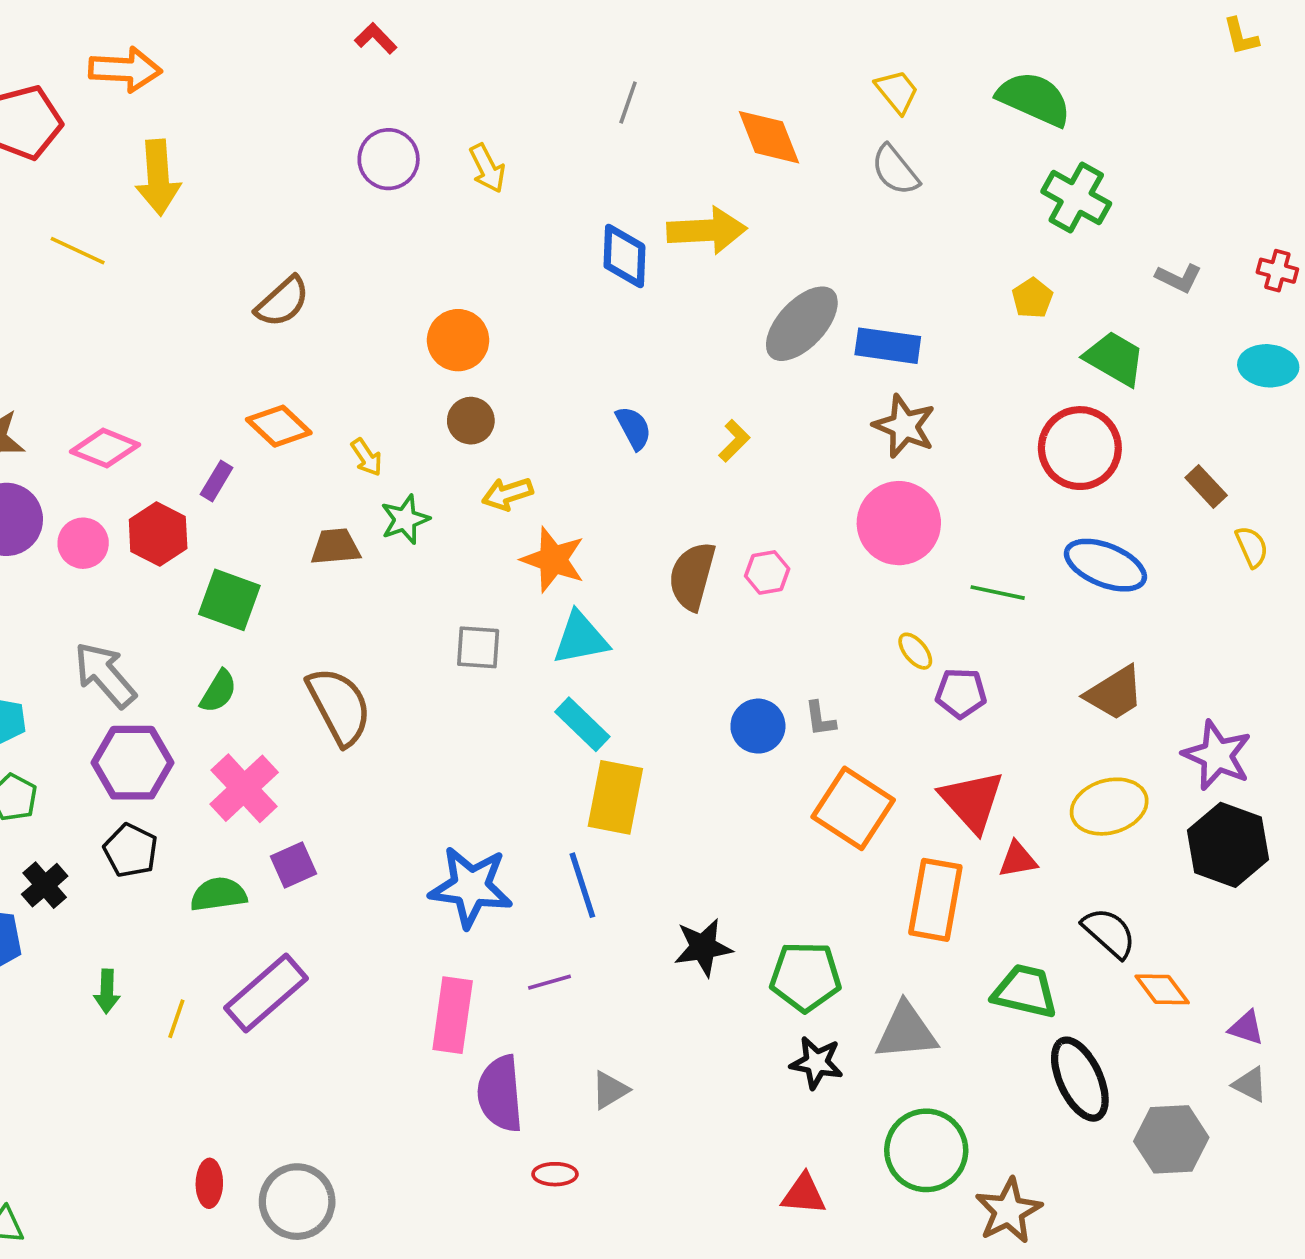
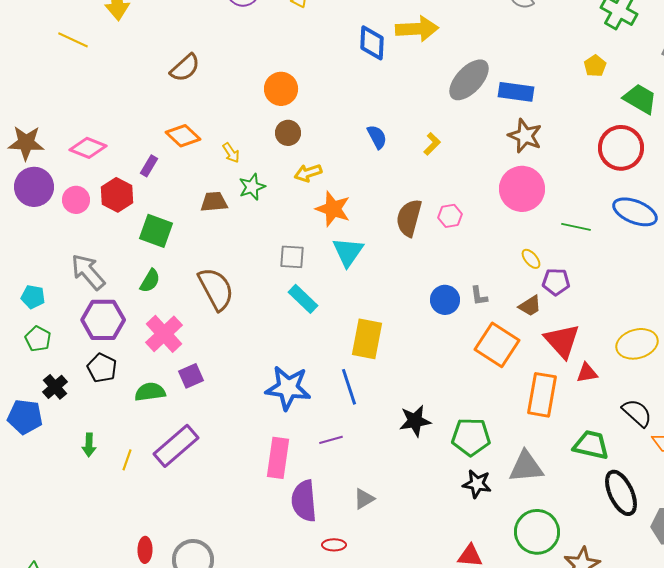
cyan triangle: (581, 638) -> (348, 252), turned -44
brown trapezoid: (1115, 693) -> (530, 306), moved, size x0.7
cyan rectangle: (582, 724) -> (303, 299), moved

